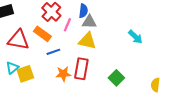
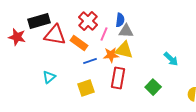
cyan arrow: (135, 37) -> (171, 59), moved
red triangle: (18, 40) -> (55, 35), moved
yellow square: (25, 74) -> (86, 88), moved
orange star: (63, 74) -> (111, 55), moved

